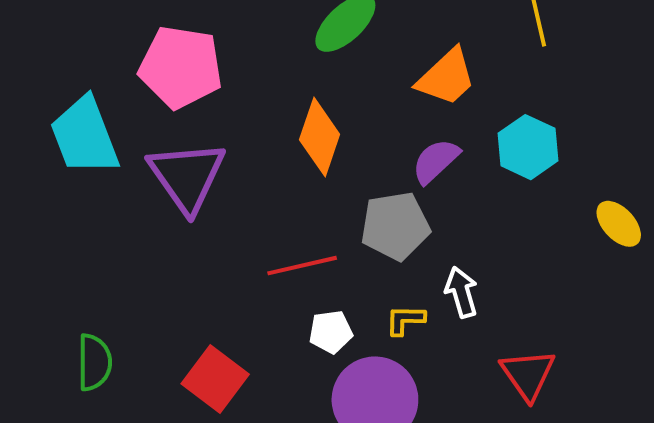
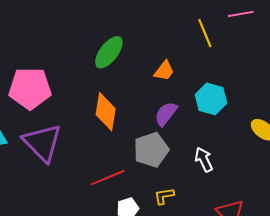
orange trapezoid: (446, 77) -> (164, 71), size x0.7
white arrow: (461, 292) -> (204, 160), moved

